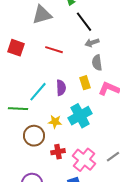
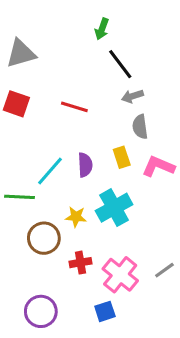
gray triangle: (42, 15) -> (21, 53), moved

